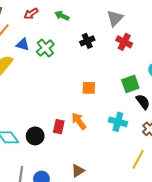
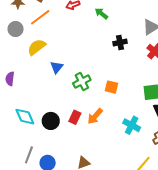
blue triangle: (23, 44) -> (57, 67), moved, turned 40
green cross: (45, 48) -> (82, 82), moved
orange arrow: (79, 121) -> (95, 116), turned -114

